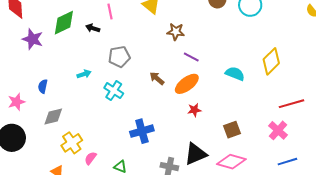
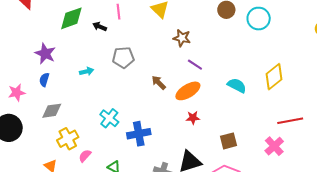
purple star: (33, 39) -> (45, 54), moved
cyan cross: (114, 91) -> (109, 118), moved

